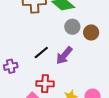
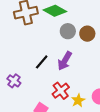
purple cross: (11, 66) -> (14, 81), turned -32
red cross: (45, 84) -> (61, 91), moved, turned -30

